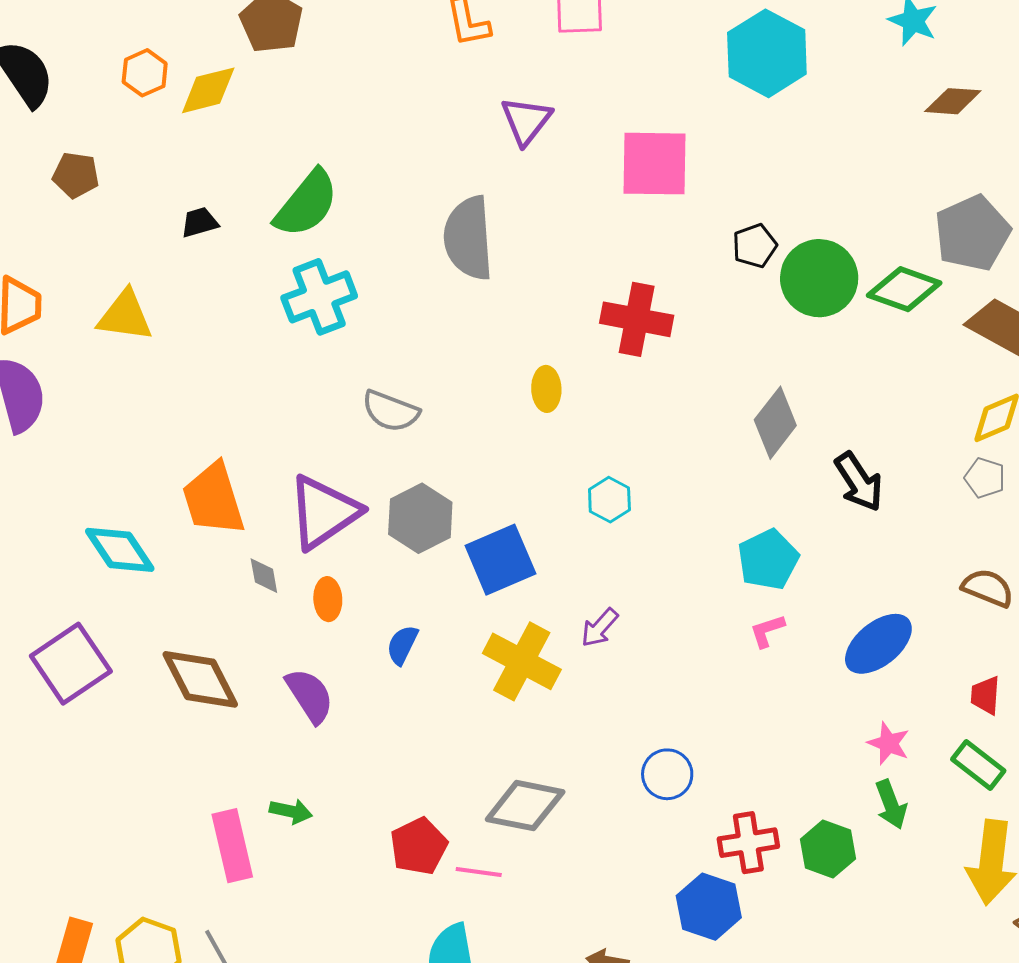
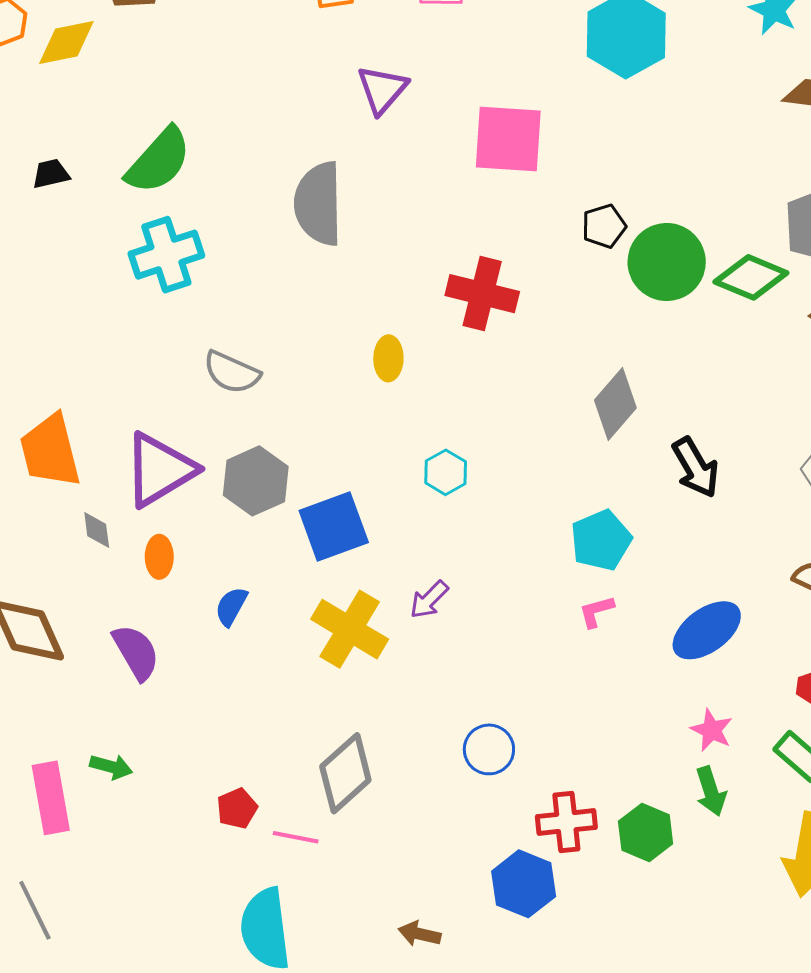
gray diamond: (525, 806) -> (345, 773), turned -56
red pentagon: (419, 846) -> (237, 808), size x0.7

